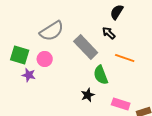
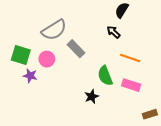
gray rectangle: (86, 47) -> (76, 49), moved, size x0.7
pink rectangle: (121, 104) -> (131, 85), moved

